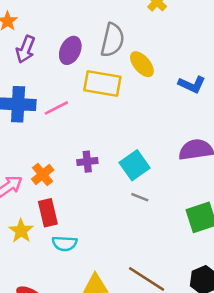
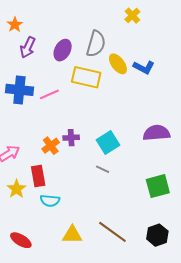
blue L-shape: (192, 84) -> (144, 67), moved
orange cross: (43, 174) -> (51, 146), moved
gray line: (140, 197) -> (103, 169), moved

